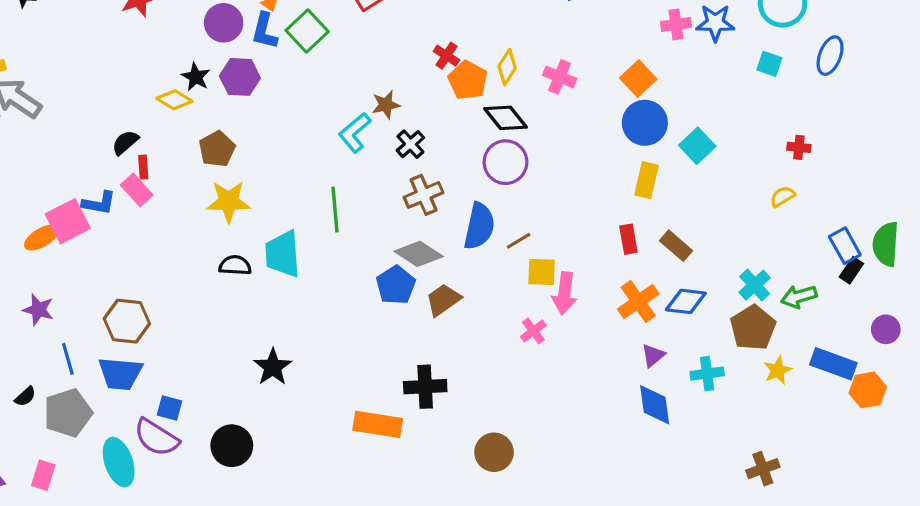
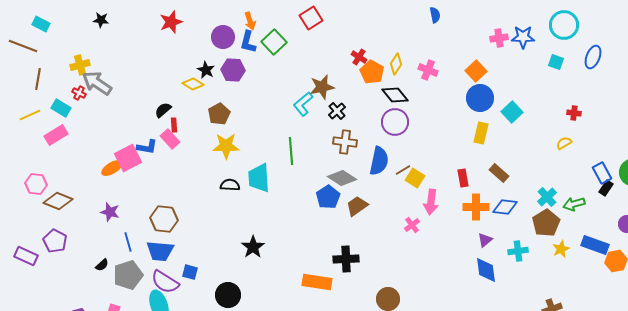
brown star: (386, 105) -> (322, 87), size x1.4
brown cross: (424, 195) -> (345, 142), turned 30
red rectangle: (628, 239) -> (463, 178), moved
yellow square: (542, 272) -> (415, 178), moved, turned 30
orange cross: (638, 301) -> (476, 207), turned 35
purple semicircle: (156, 437) -> (165, 282), moved

